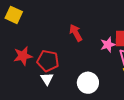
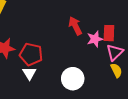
red arrow: (76, 33) -> (75, 26), moved

